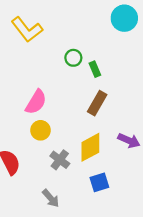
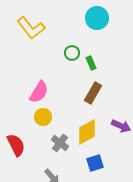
cyan circle: (124, 18) -> (97, 18), moved

